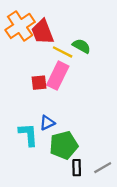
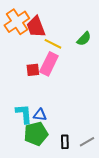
green semicircle: (81, 46) -> (84, 39), moved, turned 105
blue triangle: (47, 123) -> (40, 115), moved, turned 32
green pentagon: (64, 145) -> (36, 134), moved

